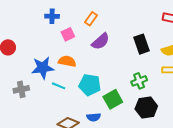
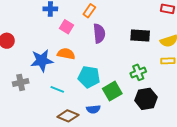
pink square: (68, 34) -> (66, 27), turned -32
purple semicircle: (101, 41) -> (99, 33), turned -54
black rectangle: (141, 44) -> (140, 35), turned -66
cyan line: (59, 86) -> (57, 89), moved

